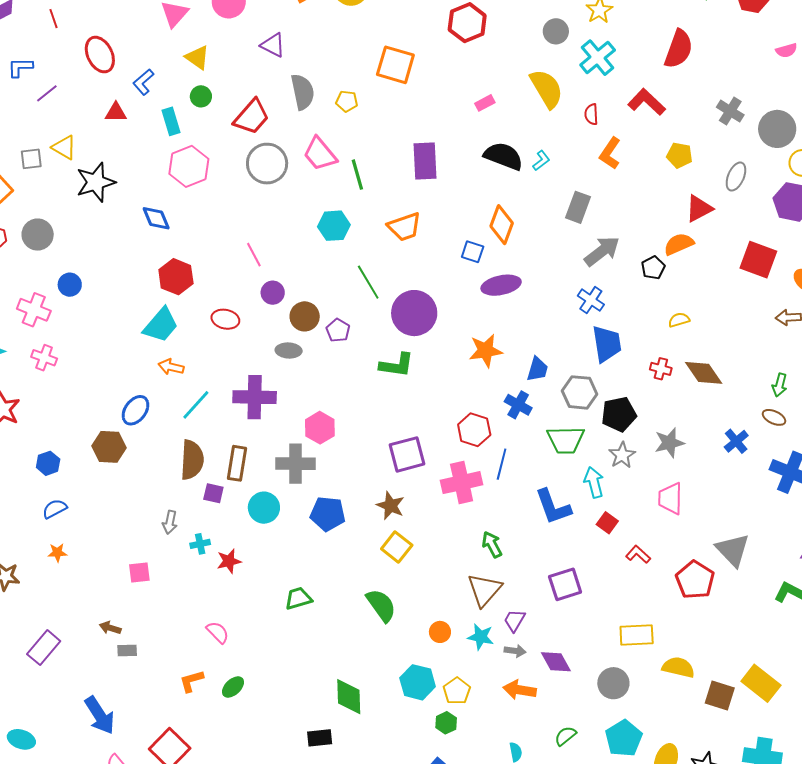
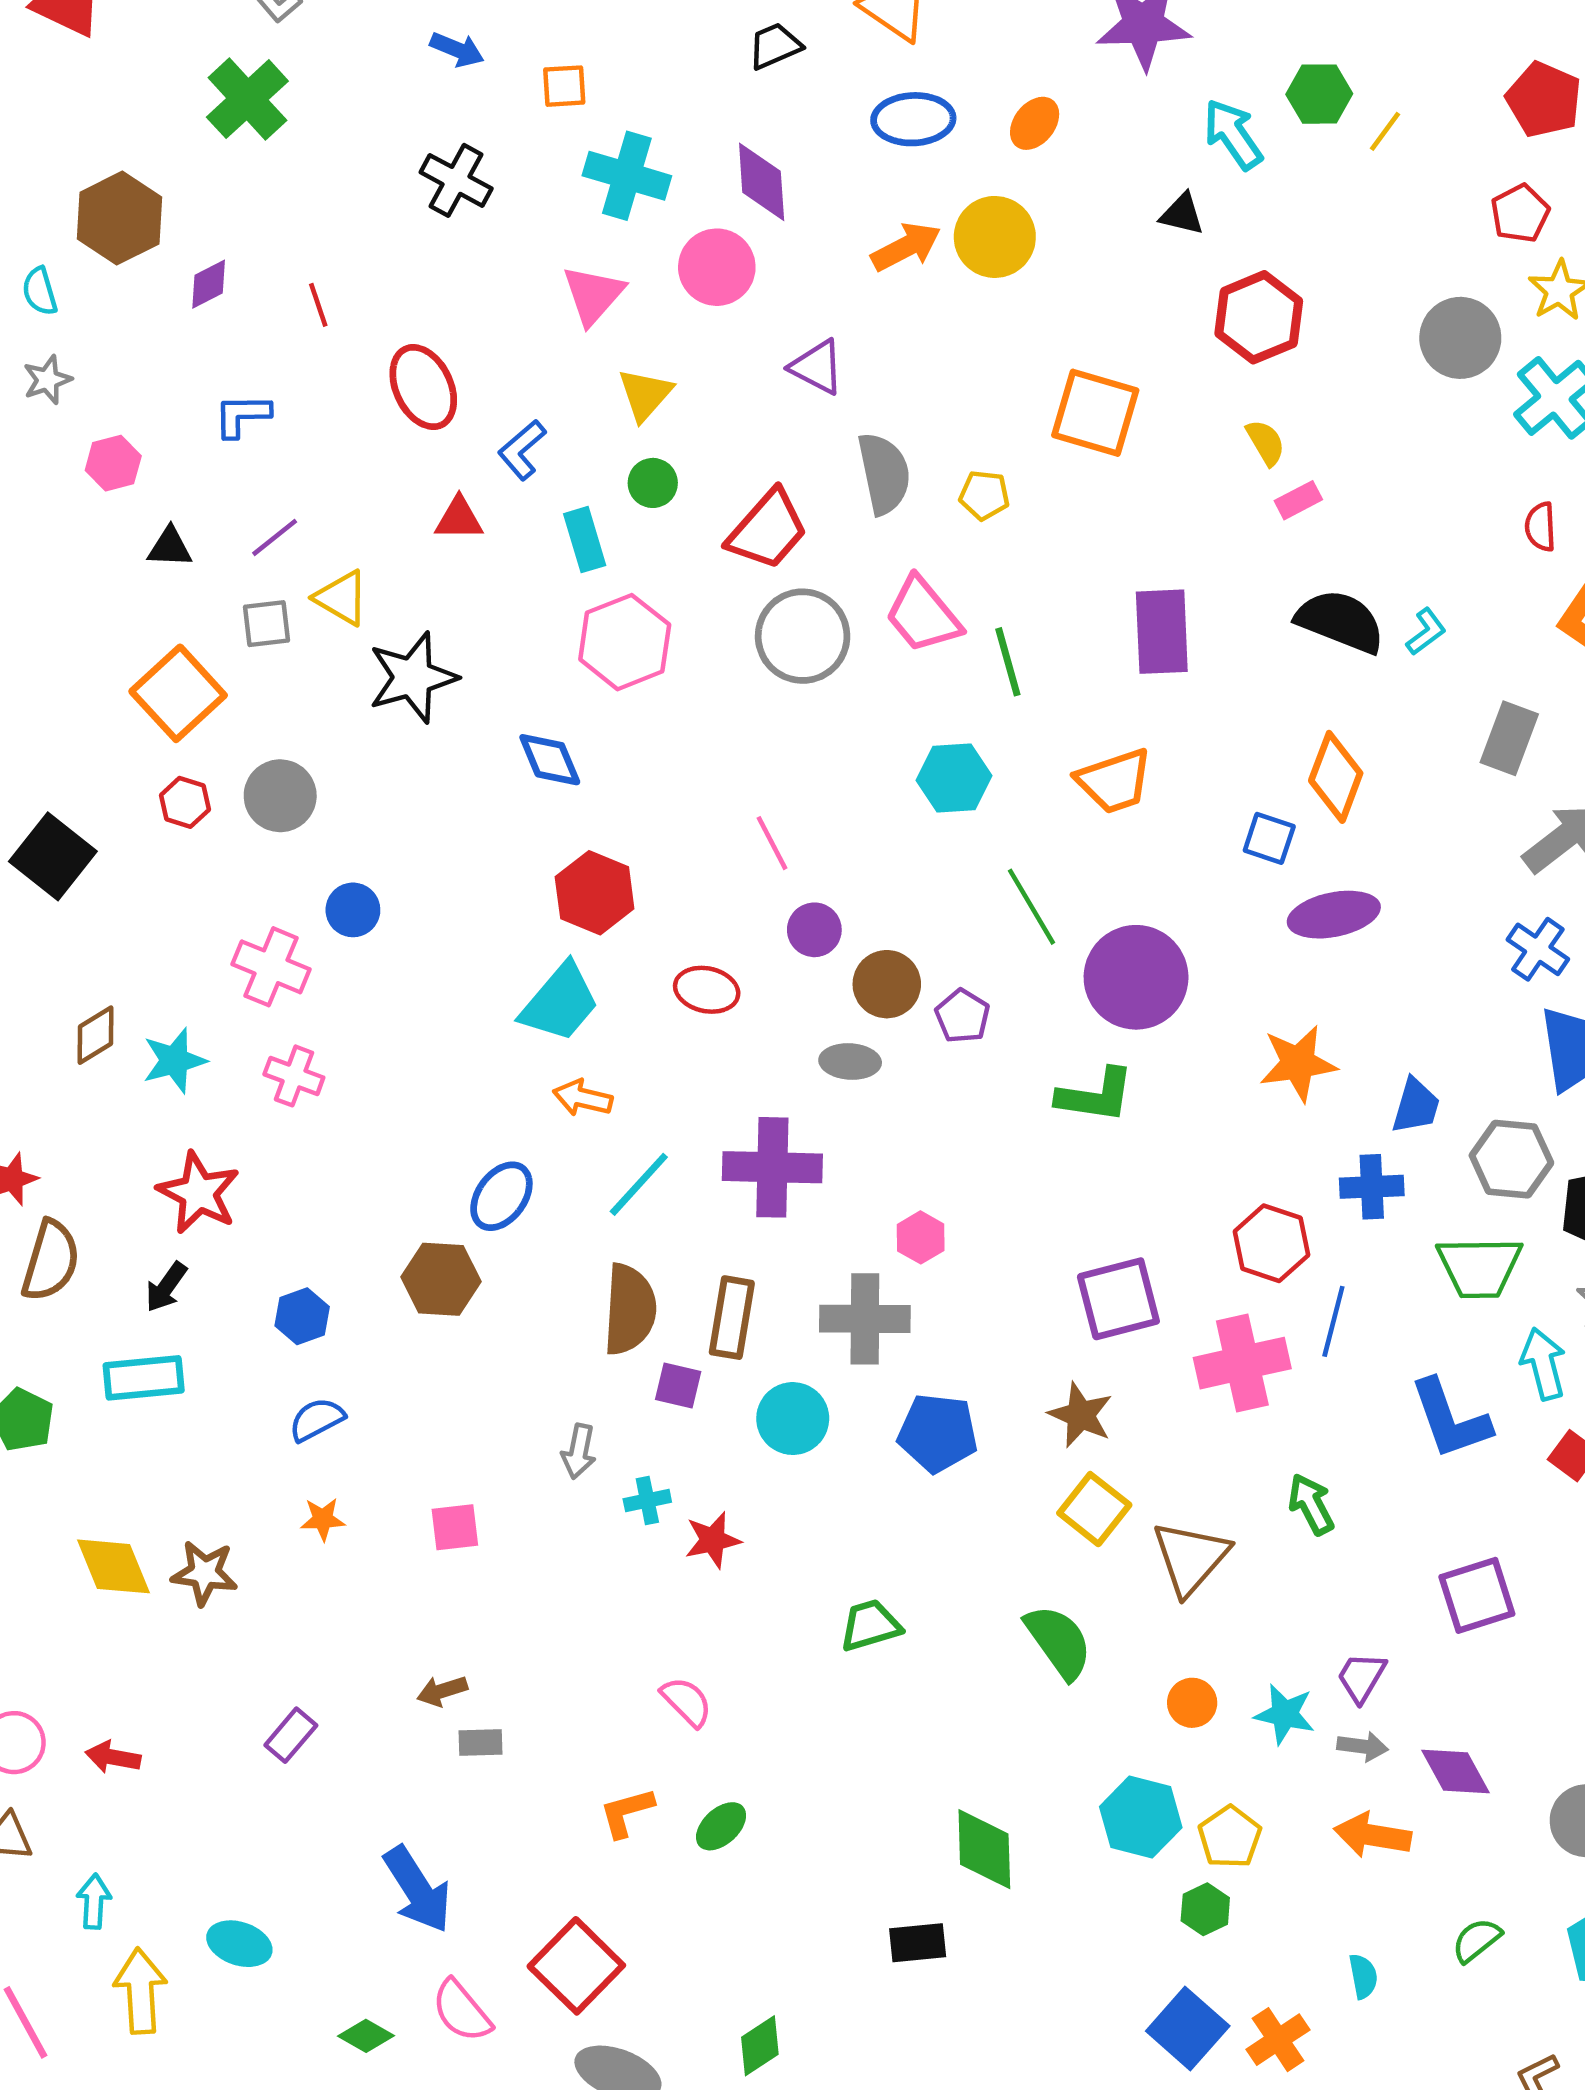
gray circle: (556, 31) -> (1460, 338), size x1.4
yellow triangle: (197, 57) -> (645, 395), turned 36
yellow semicircle: (547, 89) -> (1266, 442), moved, size x0.5
purple line: (47, 93) -> (275, 537), moved
blue cross: (518, 405) -> (1372, 1187), turned -32
pink hexagon: (320, 428) -> (921, 1237), size x0.7
pink square: (139, 572) -> (455, 1527), moved
brown triangle: (484, 590) -> (1191, 1558), moved
brown arrow: (110, 628) -> (442, 1691), turned -35
purple rectangle: (44, 648) -> (291, 1735), size x0.7

